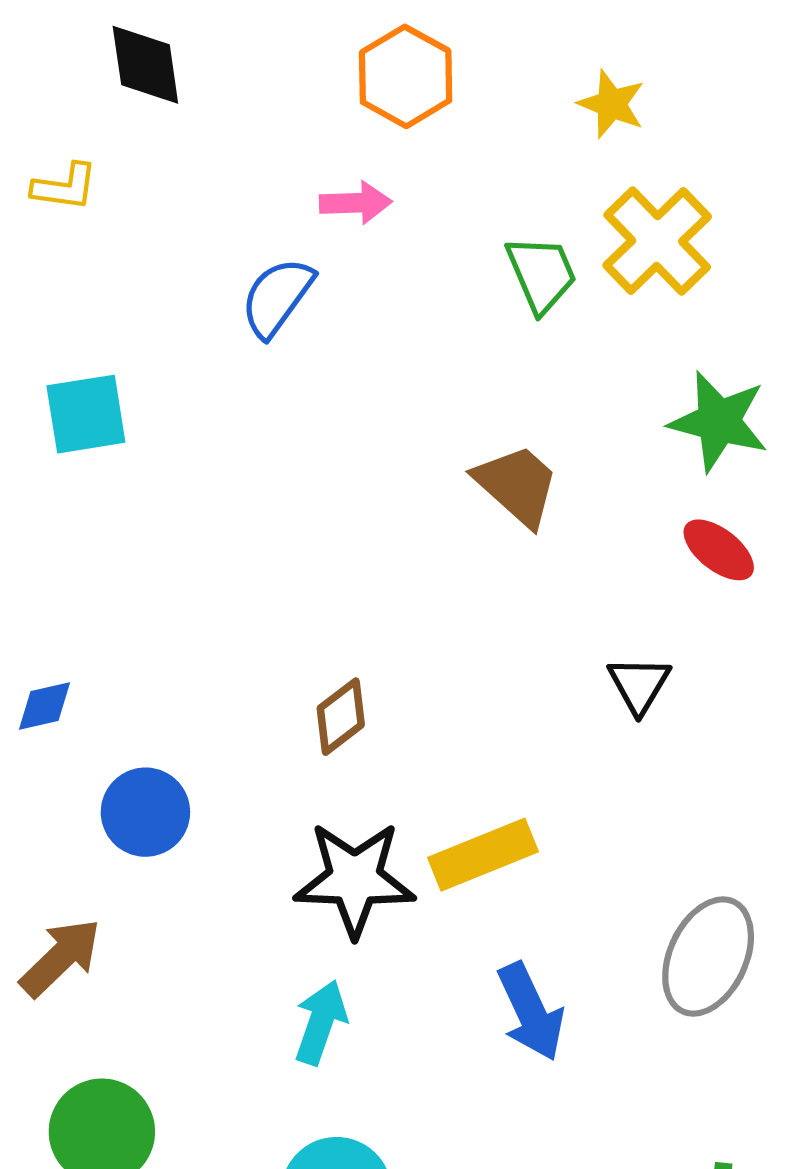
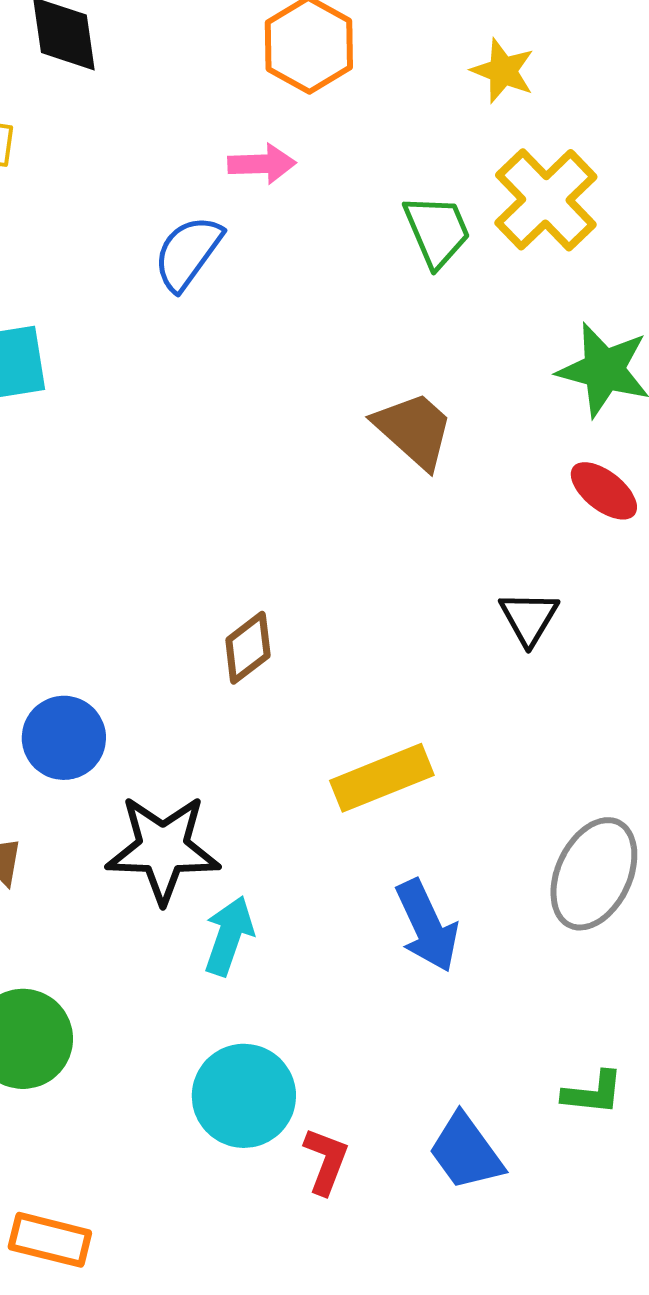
black star: (355, 879) -> (163, 849), moved

